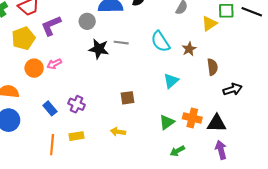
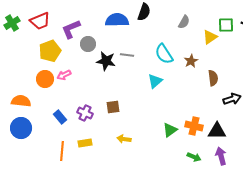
gray circle: (87, 21) -> (88, 44), moved
purple L-shape: (51, 26) -> (71, 29), moved
yellow pentagon: (23, 38) -> (50, 51), moved
cyan triangle: (171, 81) -> (155, 81), moved
brown square: (127, 98) -> (113, 107), moved
green arrow: (177, 151) -> (194, 157), moved, turned -128

